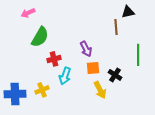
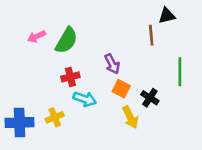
pink arrow: (28, 13) -> (36, 36), moved
green semicircle: (40, 37) -> (66, 40), moved
orange square: (93, 68) -> (121, 89), turned 32
cyan arrow: (65, 76) -> (85, 99), turned -90

